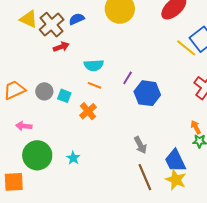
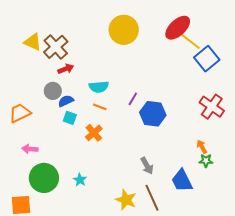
blue semicircle: (77, 19) -> (66, 101), moved
yellow line: (186, 48) -> (191, 42), moved
gray circle: (44, 91) -> (53, 91), moved
yellow star: (176, 180) -> (126, 200), moved

